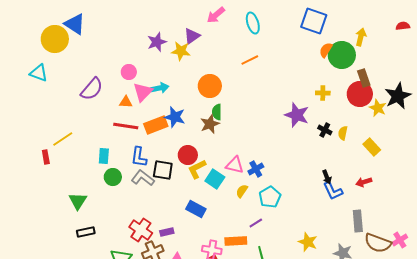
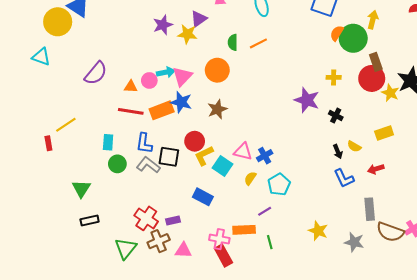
pink circle: (129, 72) -> (149, 80), moved
pink triangle: (143, 92) -> (182, 76), moved
green semicircle: (217, 112) -> (233, 42), moved
yellow semicircle: (343, 133) -> (354, 146), moved, turned -72
yellow rectangle: (372, 147) -> (384, 133), turned -66
black arrow: (327, 177) -> (338, 152), moved

